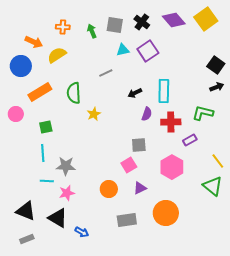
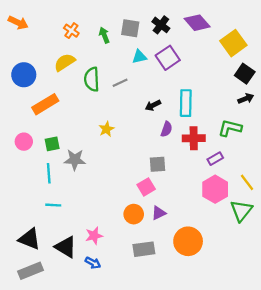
yellow square: (206, 19) -> (233, 43), moved
orange cross: (63, 27) -> (71, 31), turned 32
orange arrow: (34, 42) -> (18, 23), moved
green semicircle: (74, 93) -> (92, 79), moved
pink circle: (16, 114) -> (24, 142), moved
gray star: (66, 166) -> (75, 160), moved
pink hexagon: (172, 167) -> (215, 189), moved
green triangle: (213, 186) -> (241, 211), turned 30
orange circle: (109, 189) -> (134, 214), moved
pink star: (67, 193) -> (94, 236), moved
gray rectangle: (27, 239) -> (31, 271), size x1.5

